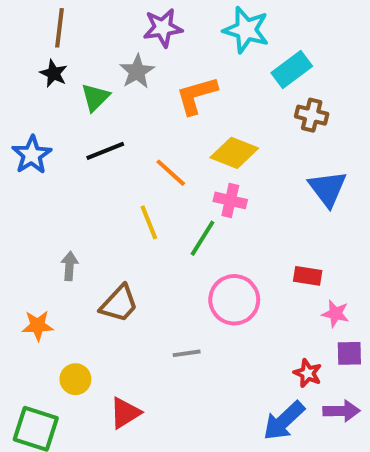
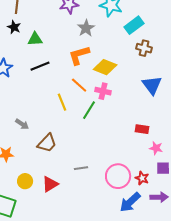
gray star: (137, 71) -> (86, 28), moved
orange L-shape: (197, 95) -> (79, 55), moved
green triangle: (95, 97) -> (35, 39), turned 42
orange line: (171, 173) -> (79, 85), moved
gray arrow: (69, 266) -> (22, 124), turned 120
pink circle: (234, 300) -> (118, 176), moved
red triangle: (125, 413) -> (50, 184), moved

